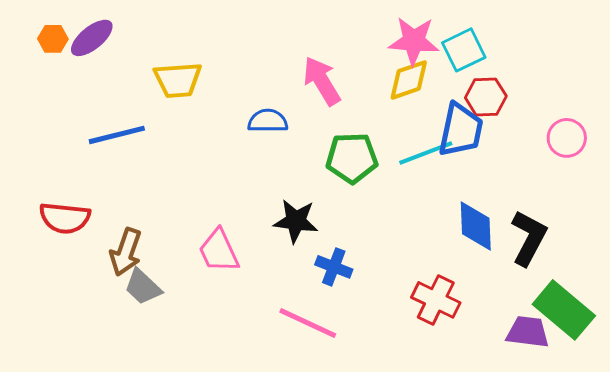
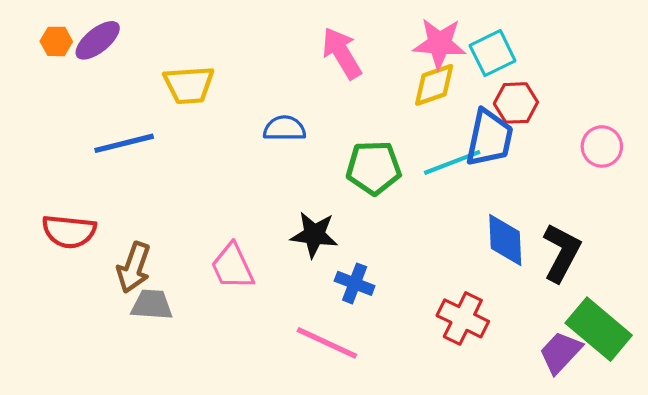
pink arrow: (322, 81) -> (342, 53), moved
gray trapezoid: (143, 287) -> (152, 305), turned 141
purple trapezoid: (528, 332) -> (560, 352), turned -54

